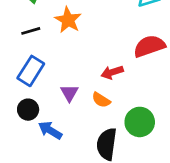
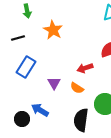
black line: (31, 31) -> (18, 38), moved
black circle: (28, 110) -> (22, 119), moved

